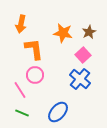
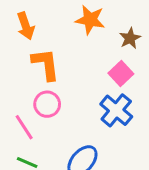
orange arrow: (21, 24) -> (26, 26), turned -30
orange star: (63, 33) -> (90, 20), moved

